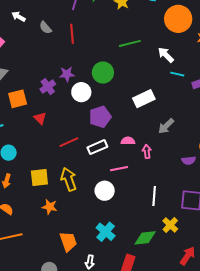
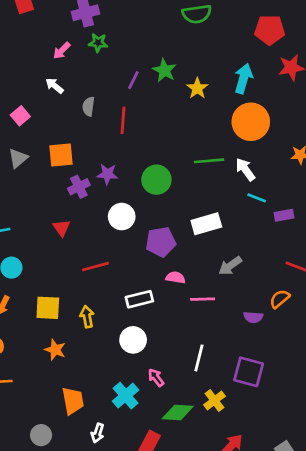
orange circle: (178, 19) -> (251, 122), moved
gray semicircle: (45, 28) -> (88, 106), turned 40
green line: (130, 43) -> (209, 161), moved
white circle: (81, 92) -> (122, 217), moved
orange square: (18, 99) -> (61, 155), moved
purple pentagon: (100, 117) -> (161, 242), moved
white rectangle: (97, 147) -> (139, 299), moved
pink arrow: (147, 152) -> (156, 378), moved, turned -40
pink line: (119, 169) -> (203, 299), moved
yellow arrow: (69, 179) -> (87, 317), size x0.7

